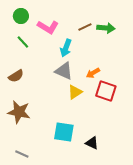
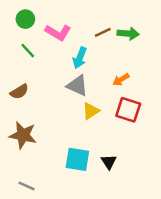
orange arrow: (93, 73) -> (121, 80), moved
black triangle: (92, 143) -> (109, 162), moved, turned 32

